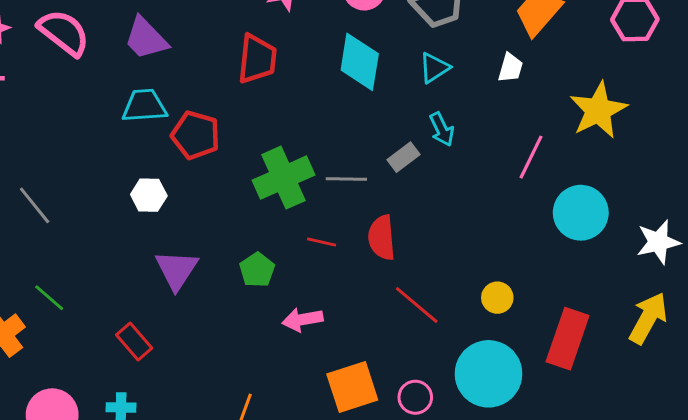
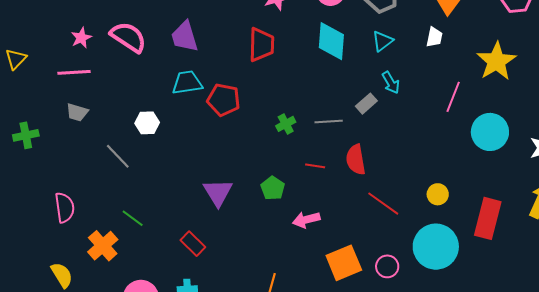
purple trapezoid: (146, 38) -> (185, 37), turned 32
green cross: (283, 178) -> (286, 124), size x0.5
white hexagon: (149, 195) -> (147, 123), moved

